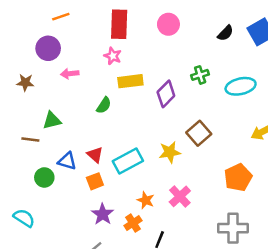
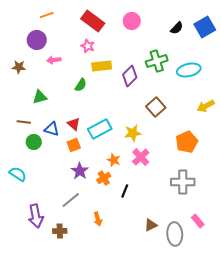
red rectangle: (119, 24) -> (93, 21), turned -55
green cross: (200, 75) -> (157, 61), size x1.5
brown line: (30, 139) -> (24, 122), moved
yellow star: (170, 152) -> (133, 133), moved

